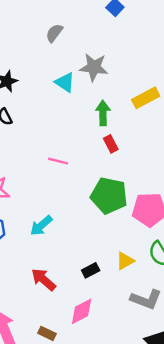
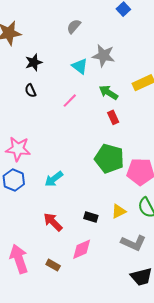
green arrow: (103, 113) -> (109, 92), turned -60
pink line: (58, 161) -> (70, 101), moved, turned -63
black rectangle: (91, 270) -> (91, 217), turned 40

